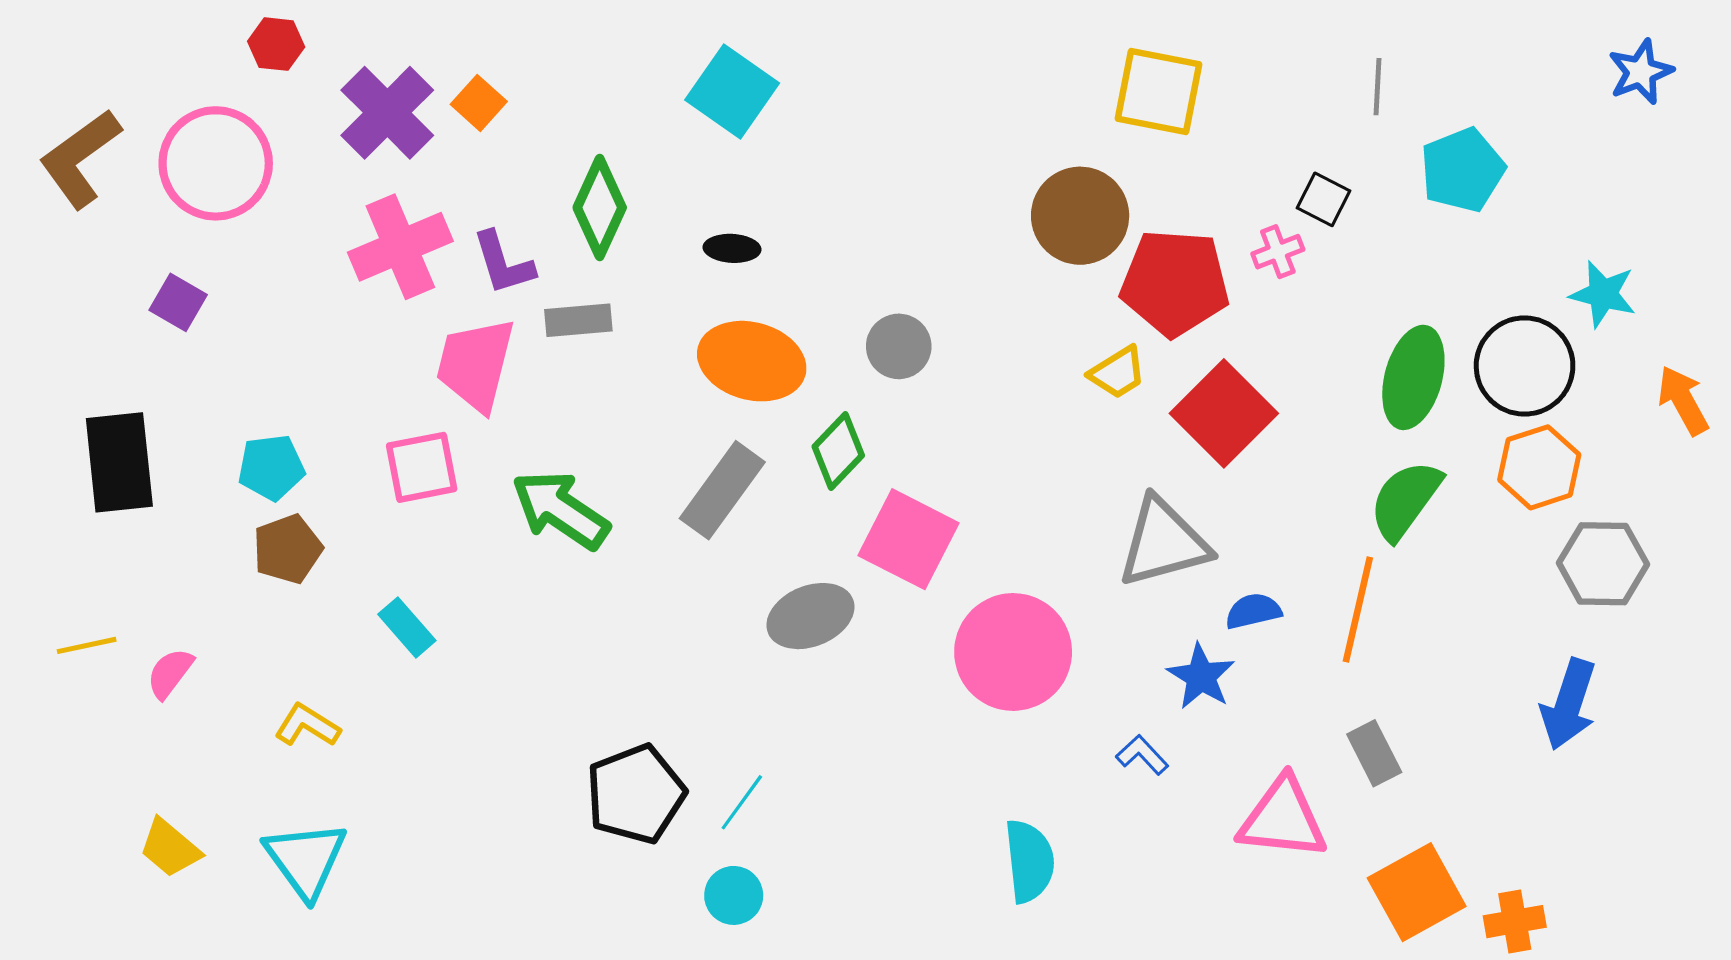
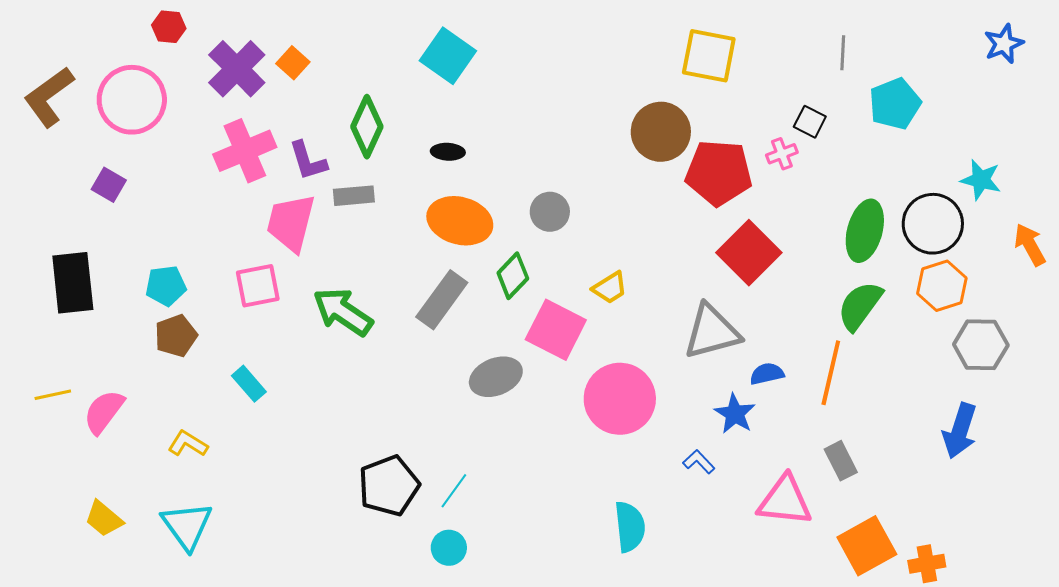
yellow trapezoid: (1118, 373) -> (610, 288), moved
pink semicircle: (170, 673) -> (104, 412), size x1.4

